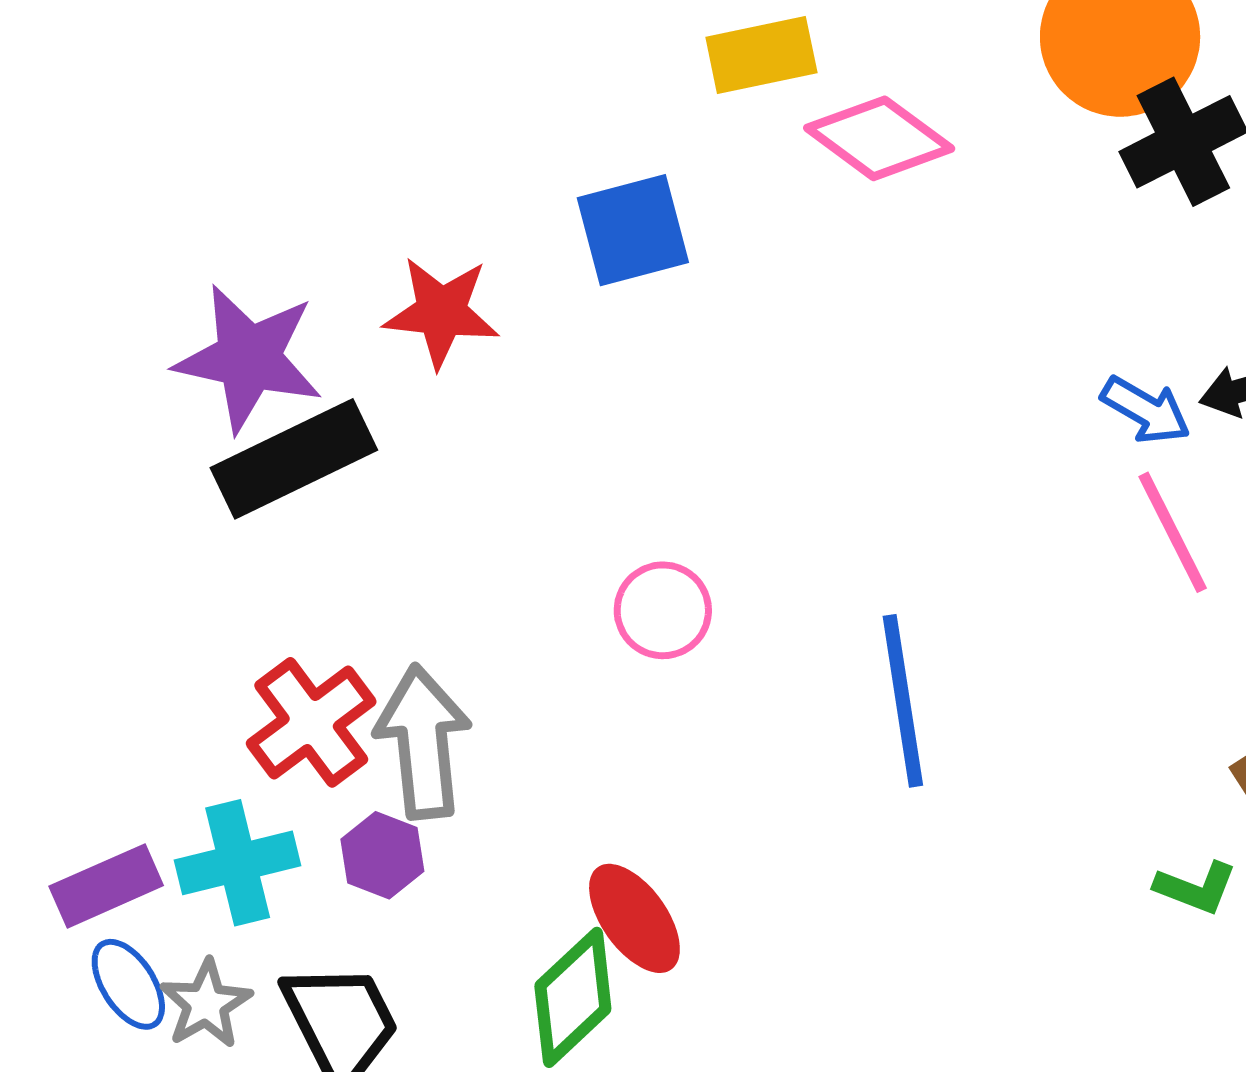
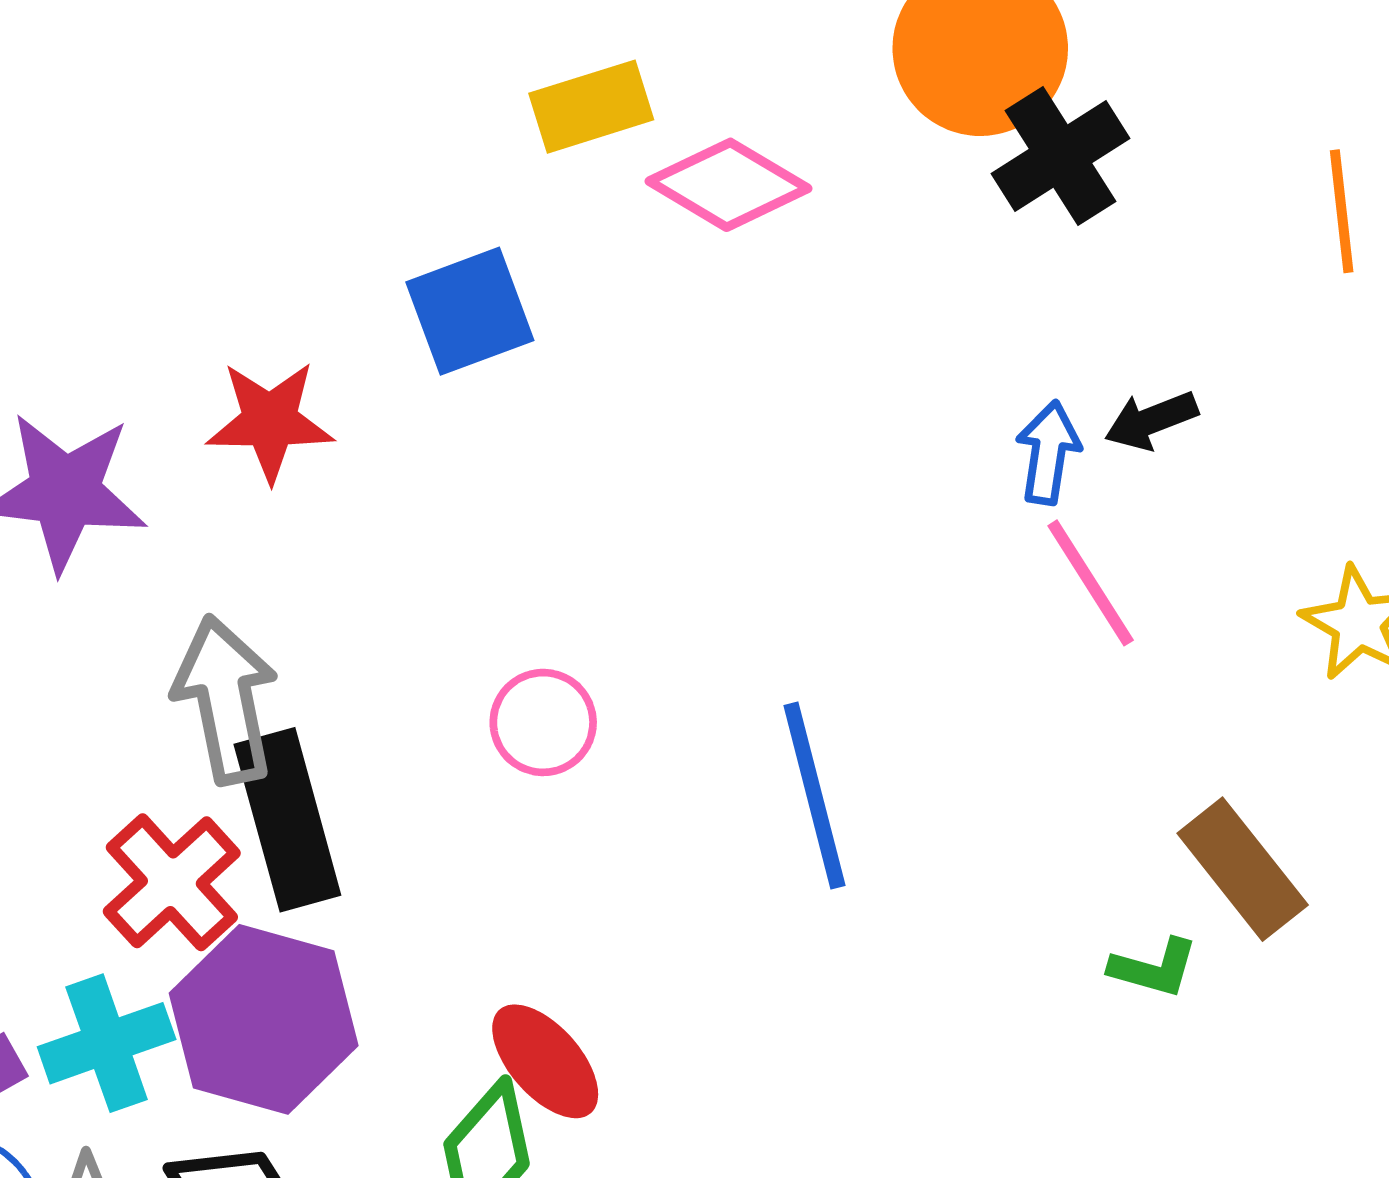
blue arrow: (1146, 410) -> (1048, 453), turned -106
black rectangle: (294, 459) -> (287, 820), moved, turned -74
gray arrow: (423, 742) -> (225, 700), moved
purple hexagon: (382, 855) -> (264, 1019), size x2.0

